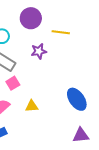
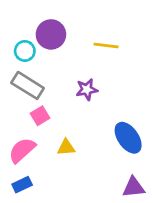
purple circle: (31, 18) -> (51, 34), moved
purple star: (39, 51) -> (87, 90), moved

